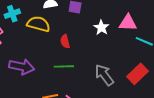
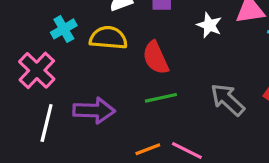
red semicircle: (65, 41) -> (156, 58), size x1.5

